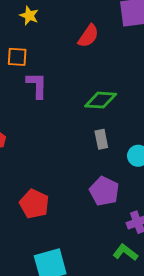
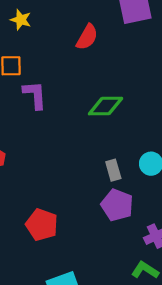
gray rectangle: (101, 139) -> (113, 170), moved

